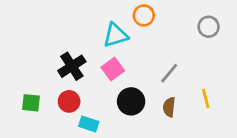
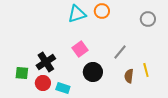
cyan triangle: (116, 35) -> (77, 14), moved
black cross: (72, 66) -> (46, 62), moved
red circle: (69, 101) -> (43, 83), moved
brown semicircle: (169, 107) -> (129, 76), moved

